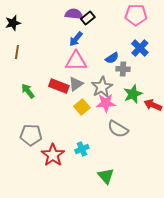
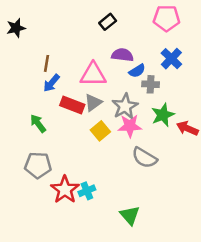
purple semicircle: (74, 14) -> (122, 55), moved
blue arrow: (76, 39) -> (51, 83), moved
brown line: (17, 52) -> (47, 63), moved
green arrow: (28, 91) -> (38, 123), moved
cyan cross: (82, 149) -> (87, 191), moved

